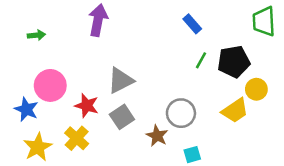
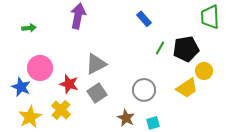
blue rectangle: (192, 24) -> (144, 19), moved
brown star: (157, 136) -> (126, 118), moved

